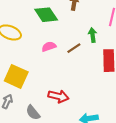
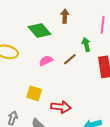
yellow square: (16, 76) -> (34, 93), moved, size x0.7

